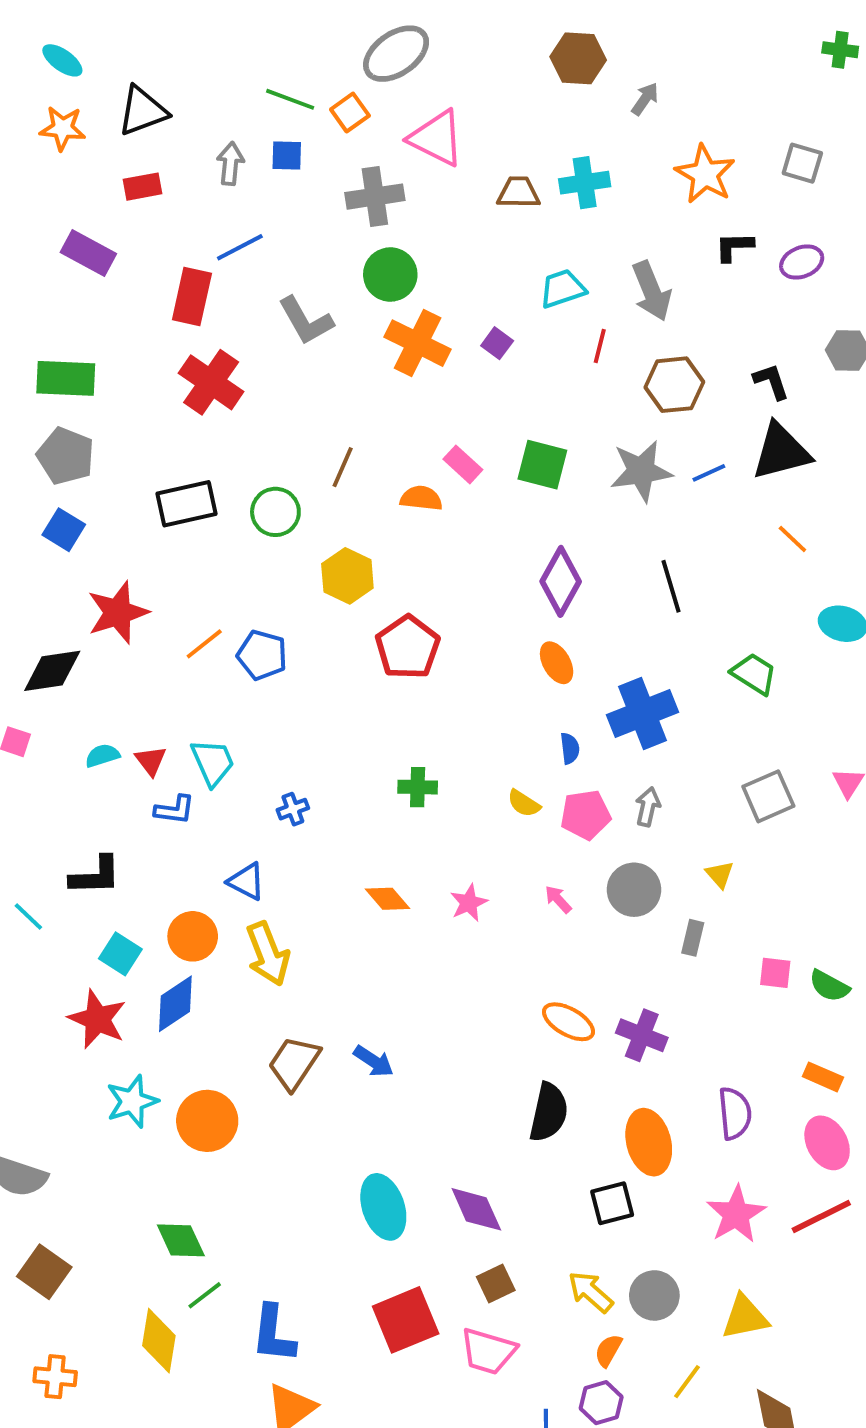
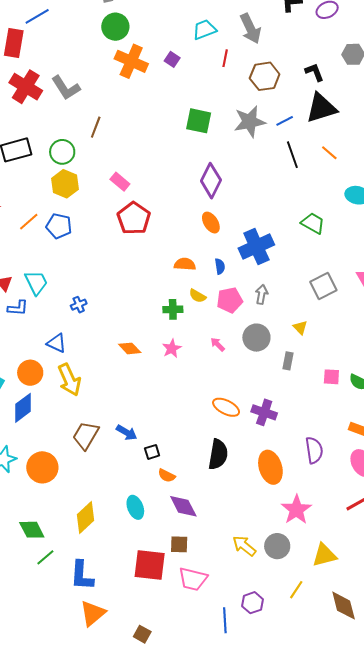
gray L-shape: (306, 321) -> (66, 88), moved
pink rectangle: (463, 464) -> (120, 182), moved
orange semicircle: (421, 498) -> (185, 264), moved
yellow hexagon: (347, 576) -> (65, 184), moved
black line: (671, 586) -> (292, 155), moved
green cross: (418, 787) -> (173, 309), moved
black square: (612, 1203) -> (152, 452), moved, size x0.7
cyan ellipse: (383, 1207) -> (135, 507), size x0.7
pink star: (736, 1214) -> (296, 510), moved
brown square: (496, 1284) -> (179, 544), moved, turned 30
red square: (406, 1320) -> (150, 565), turned 32
yellow diamond: (159, 1341) -> (86, 517), moved, turned 40
orange semicircle: (608, 1350) -> (167, 476), moved, turned -90

